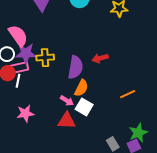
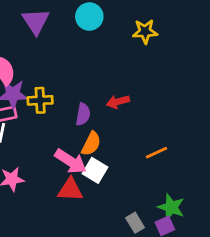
purple semicircle: (75, 67) -> (83, 114), size x0.7
pink arrow: (67, 101) -> (71, 161), size x1.6
green star: (138, 133) -> (171, 207), turned -30

